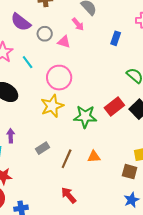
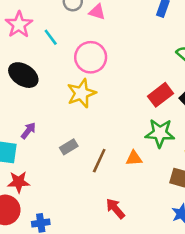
green star: (85, 117) -> (160, 133), moved
purple arrow: (11, 136) -> (28, 131), turned 40
red arrow: (69, 195) -> (115, 209), moved

